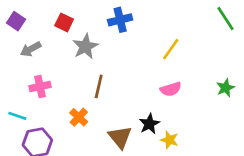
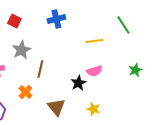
green line: (225, 18) -> (123, 25), moved
gray star: (85, 46) -> (21, 50), moved
yellow line: (171, 49) -> (94, 41), turned 48
black star: (149, 124) -> (78, 83), moved

